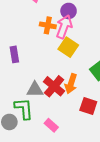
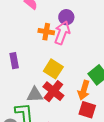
yellow square: (68, 47) -> (53, 69), moved
orange arrow: (71, 84) -> (84, 90), moved

